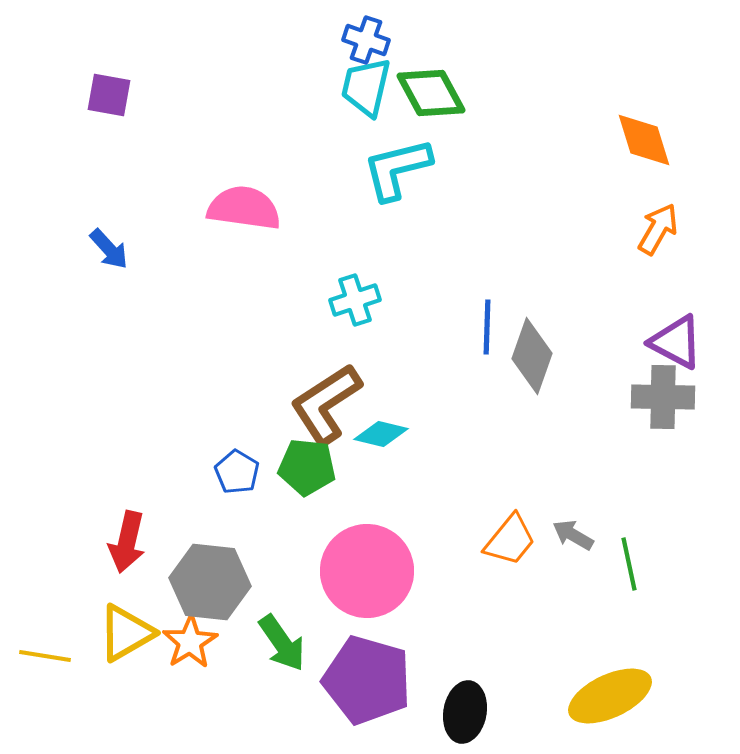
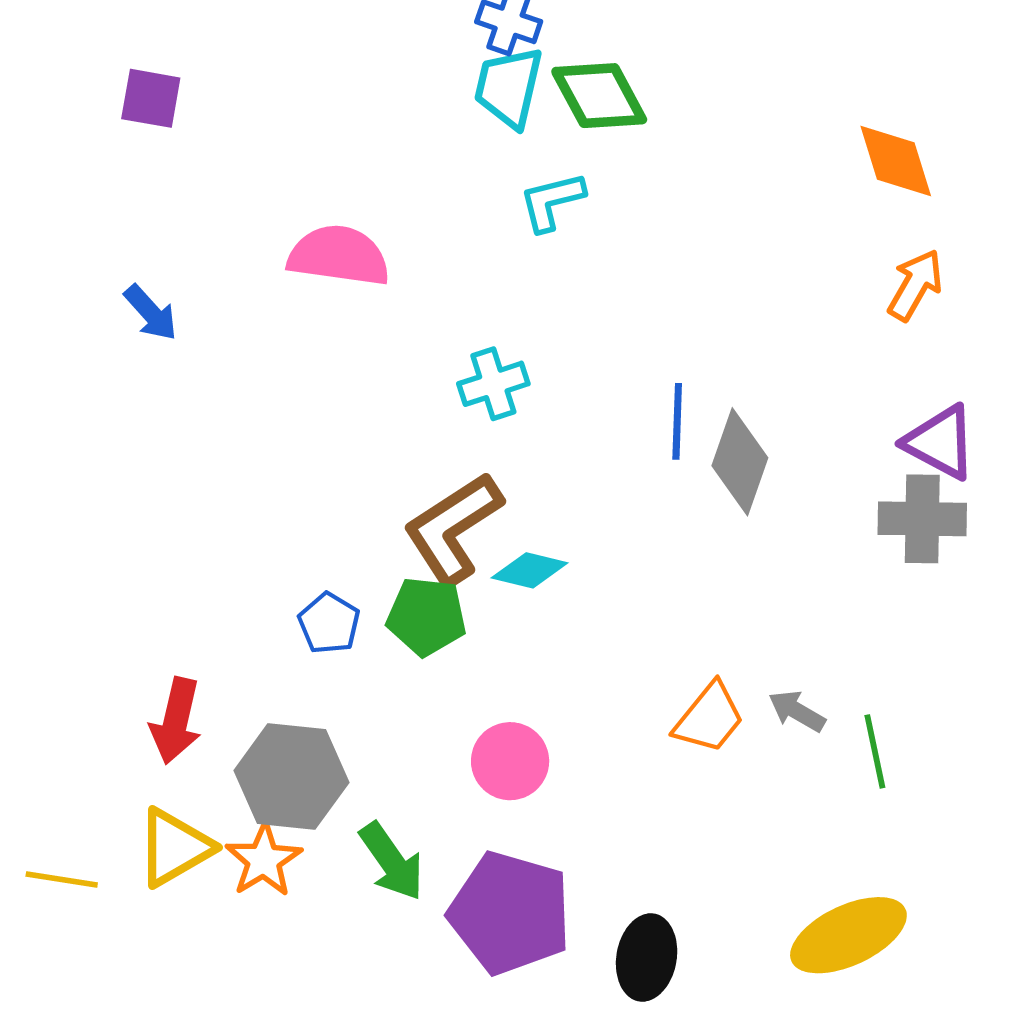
cyan L-shape: (397, 169) -> (552, 201), size x0.7
pink circle: (367, 571) -> (510, 761), size x0.6

